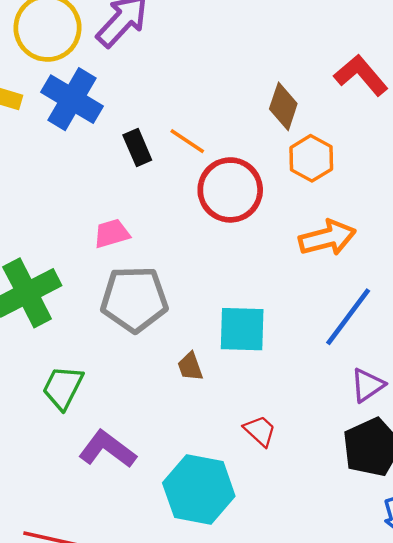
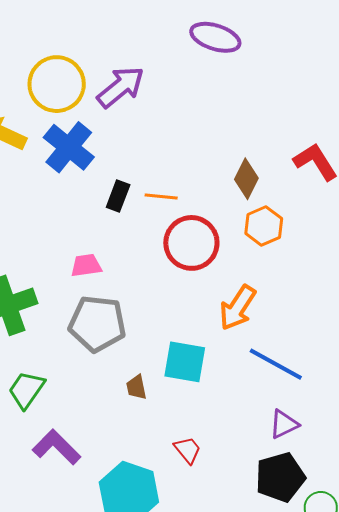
orange line: (187, 141) -> (161, 197), turned -36
black rectangle: (137, 147) -> (118, 196), turned 36
orange arrow: (327, 238) -> (238, 308), moved, turned 129
blue line: (348, 317) -> (276, 364), turned 74

